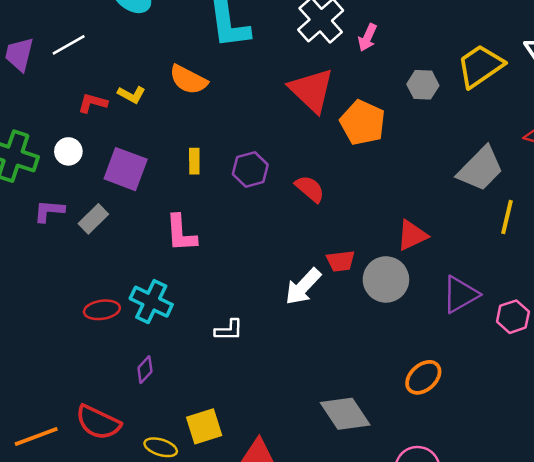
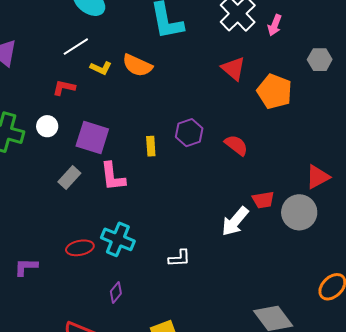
white line: (69, 45) -> (76, 47), moved
red triangle: (312, 90) -> (233, 69), size x0.7
yellow L-shape: (131, 95) -> (101, 68), moved
yellow rectangle: (194, 161) -> (151, 146), moved
purple L-shape: (49, 211) -> (26, 267), moved
pink L-shape: (181, 233) -> (113, 177), moved

